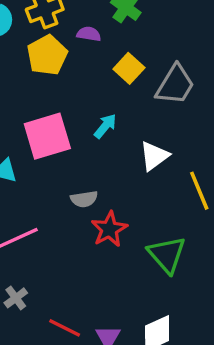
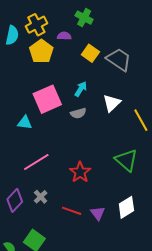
gray trapezoid: (175, 85) -> (119, 59), turned -80
gray semicircle: (84, 199) -> (78, 113), moved
red star: (109, 229) -> (80, 172), moved

